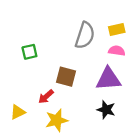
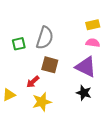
gray semicircle: (85, 35) -> (45, 38), moved
purple triangle: (108, 79) -> (86, 67), turned 30

